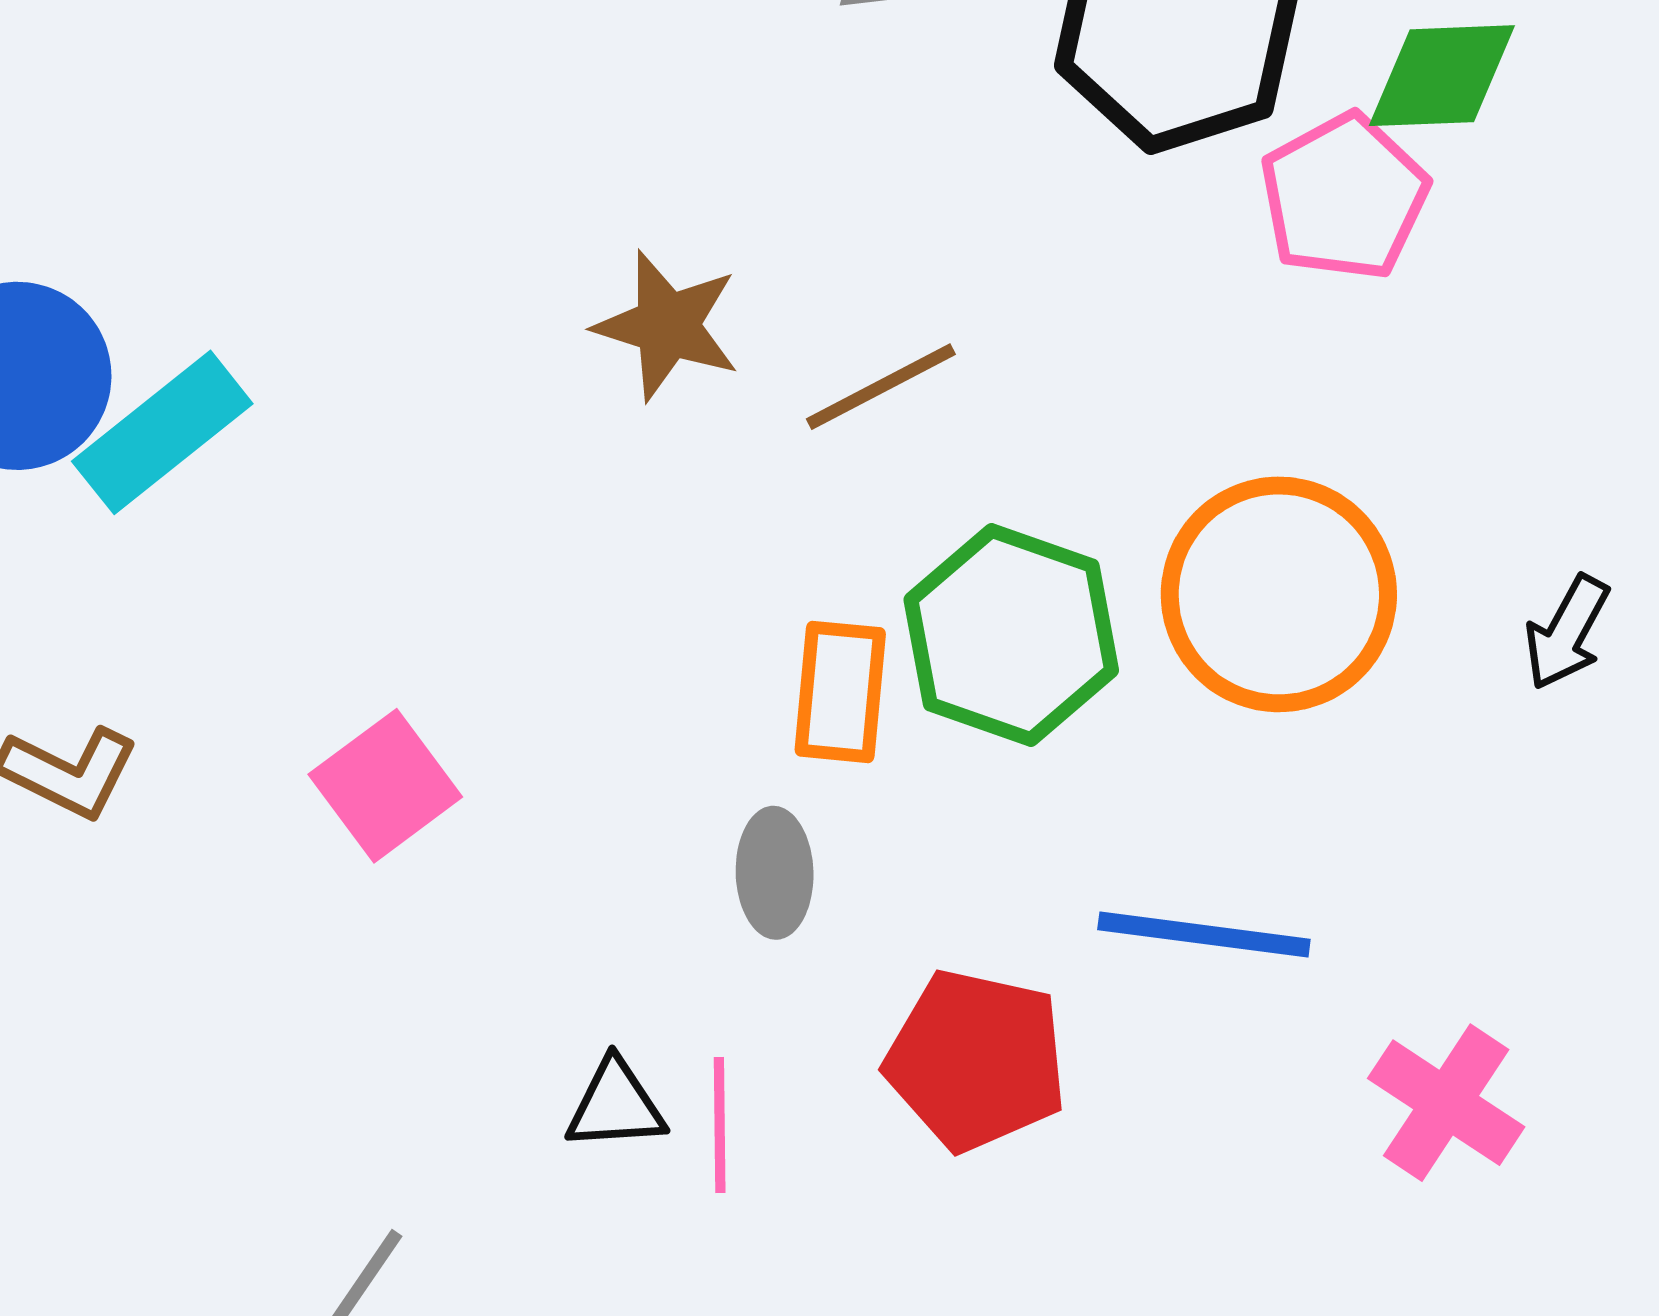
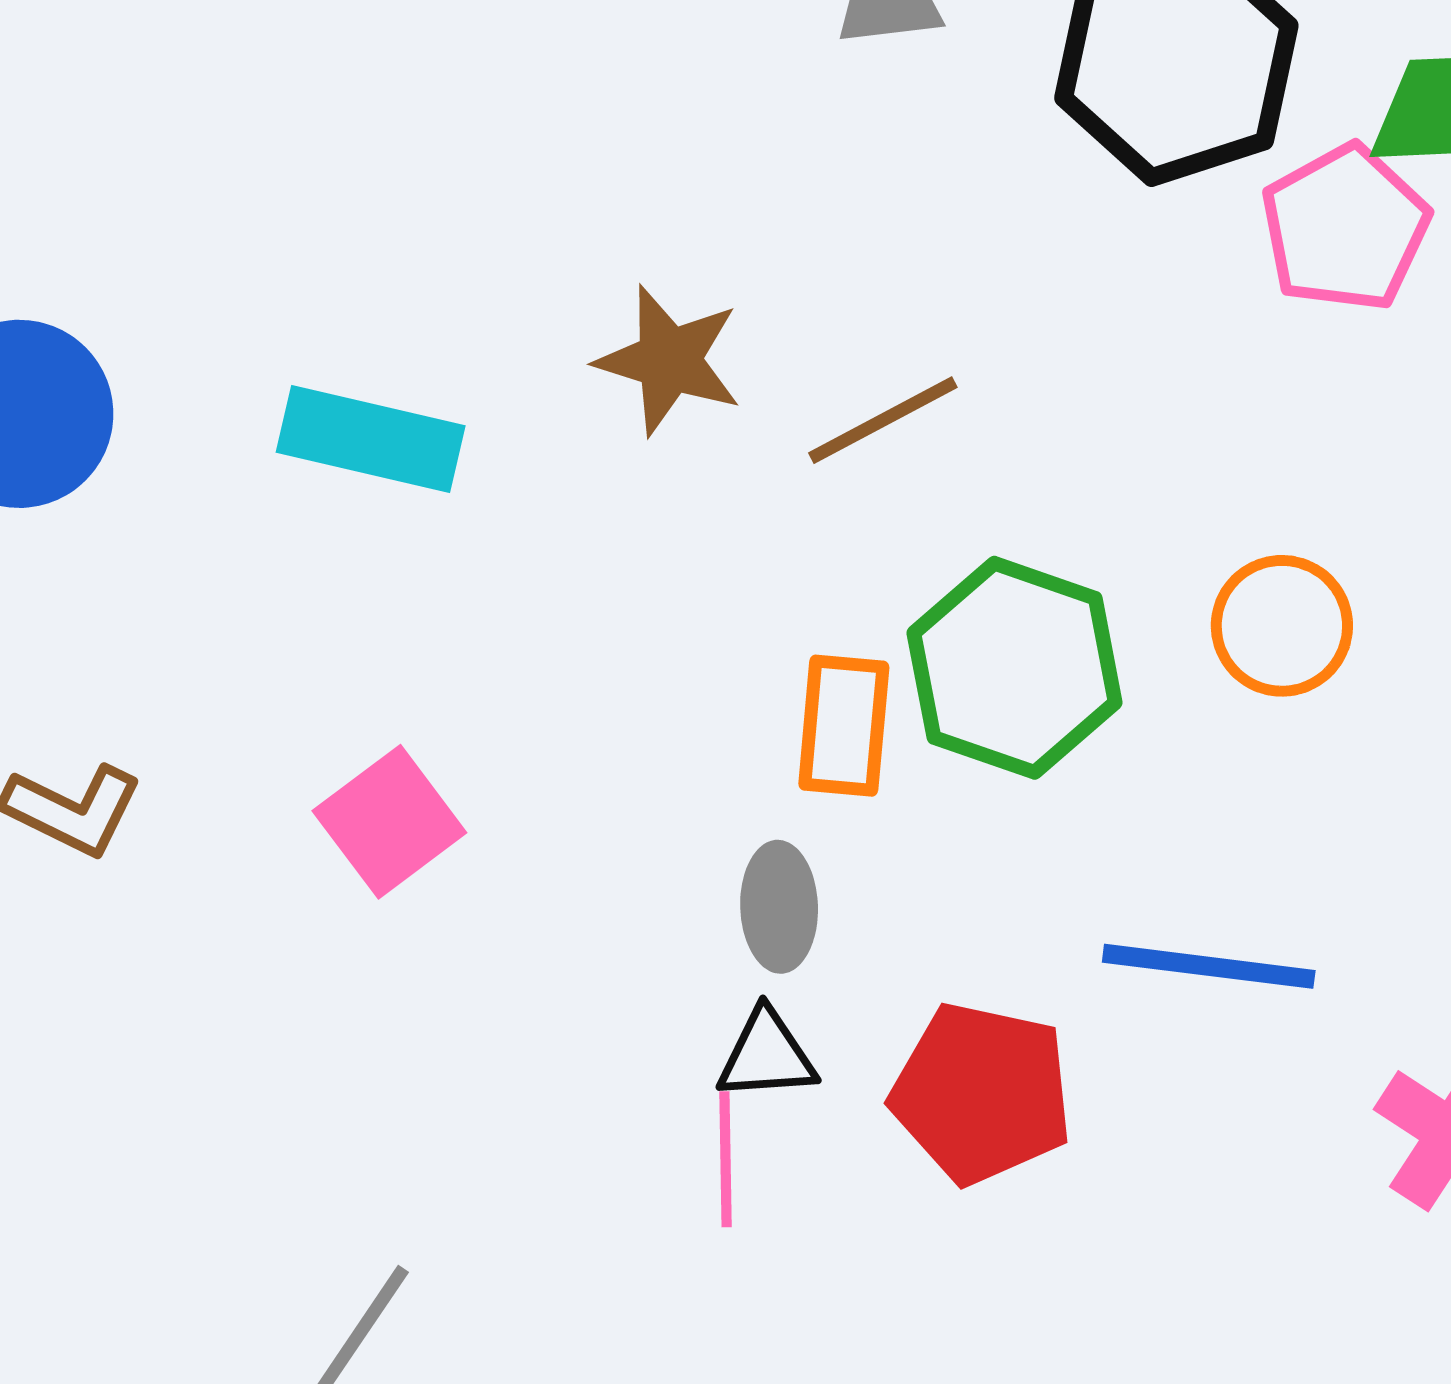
cyan rectangle: (162, 432) -> (371, 439), moved, turned 52
orange circle: (1279, 594) -> (1282, 626), size x0.6
black triangle: (616, 1105) -> (767, 1055), moved

